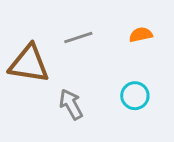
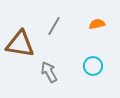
gray line: (78, 38) -> (54, 26), turned -42

